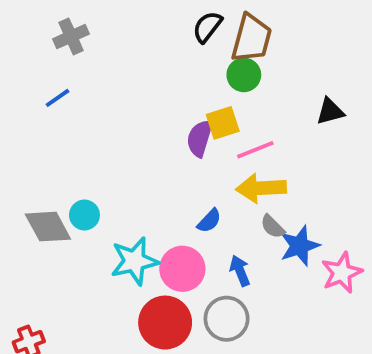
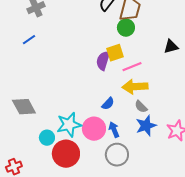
cyan circle: (84, 215) -> (47, 138), moved
blue star: (299, 246) -> (146, 126), moved
blue arrow: (240, 271) -> (114, 130), moved
red circle: (165, 323) -> (66, 154), moved

